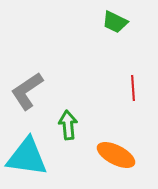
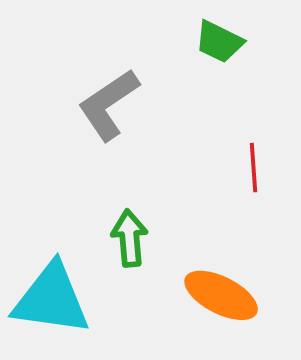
gray L-shape: (27, 91) -> (109, 105), moved

